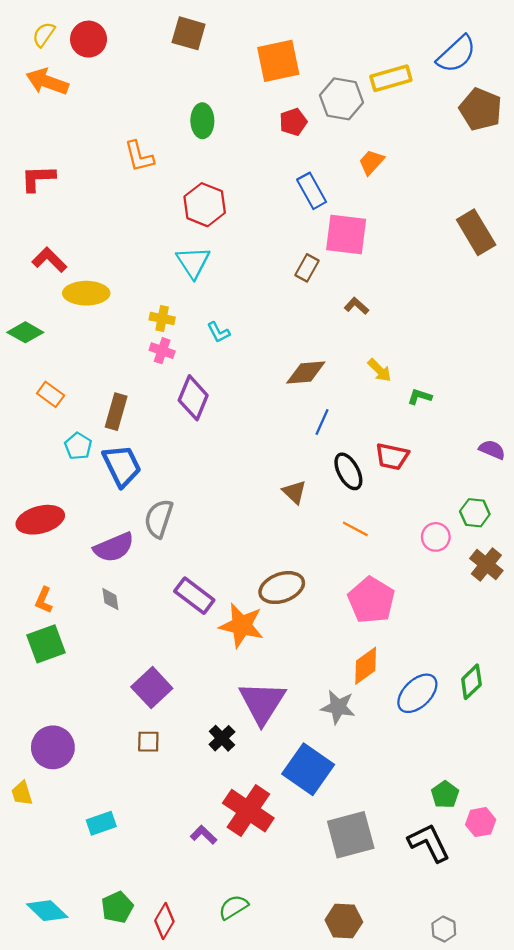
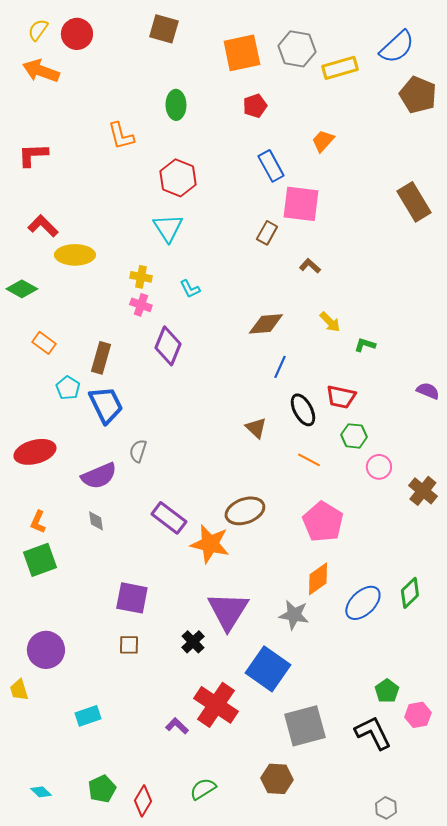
gray hexagon: (341, 99) -> (297, 49), moved
green hexagon: (475, 513) -> (354, 436), moved
gray semicircle: (159, 519) -> (138, 451), size x0.7
purple square: (152, 688) -> (132, 598), turned -36
cyan diamond: (47, 911) -> (41, 792), size x0.6
brown hexagon: (344, 921) -> (277, 779), moved

